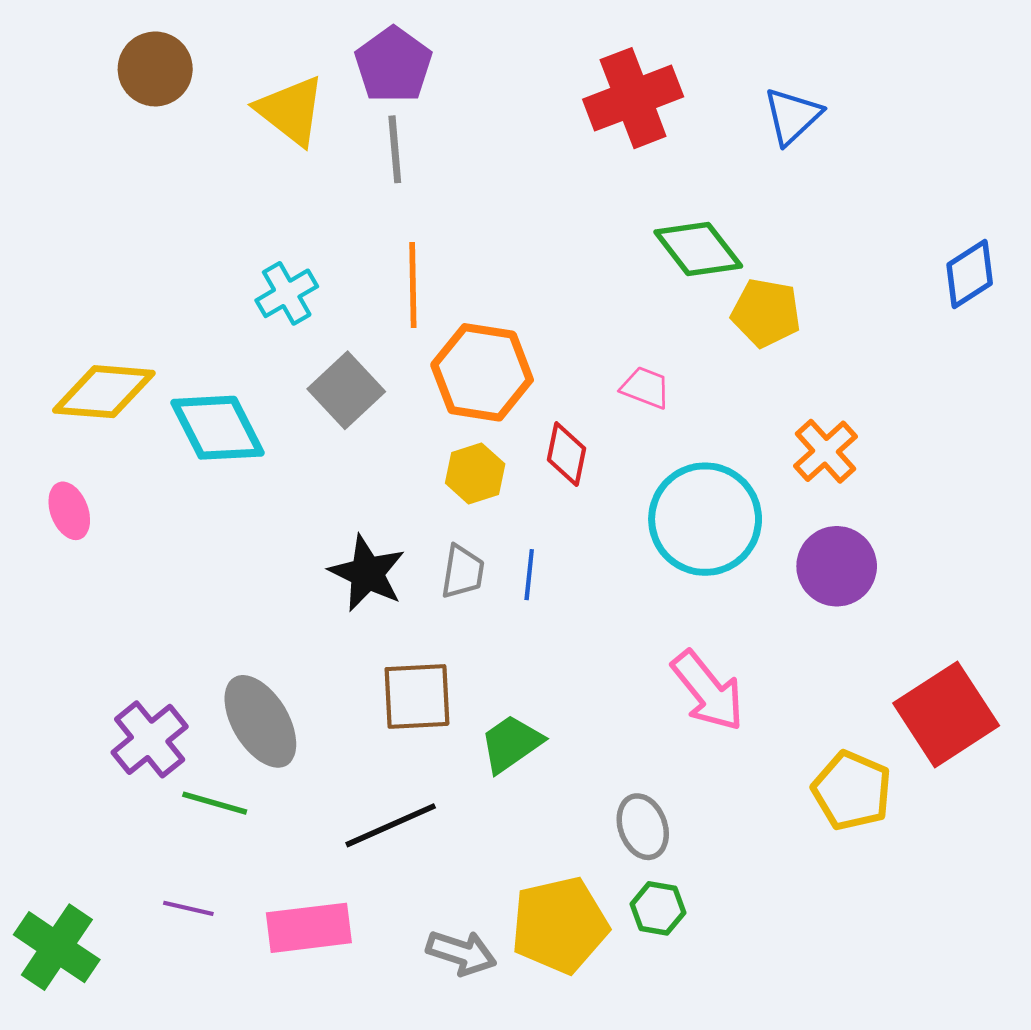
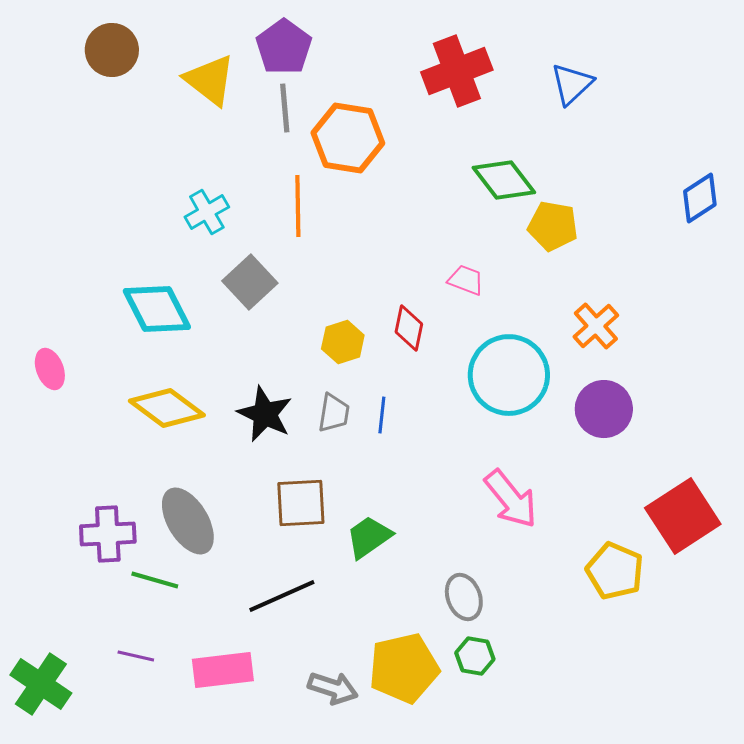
orange hexagon: (482, 372) -> (348, 138), moved
yellow diamond: (104, 392) -> (167, 408), moved, turned 32
purple cross: (150, 739) -> (108, 534), turned 36

